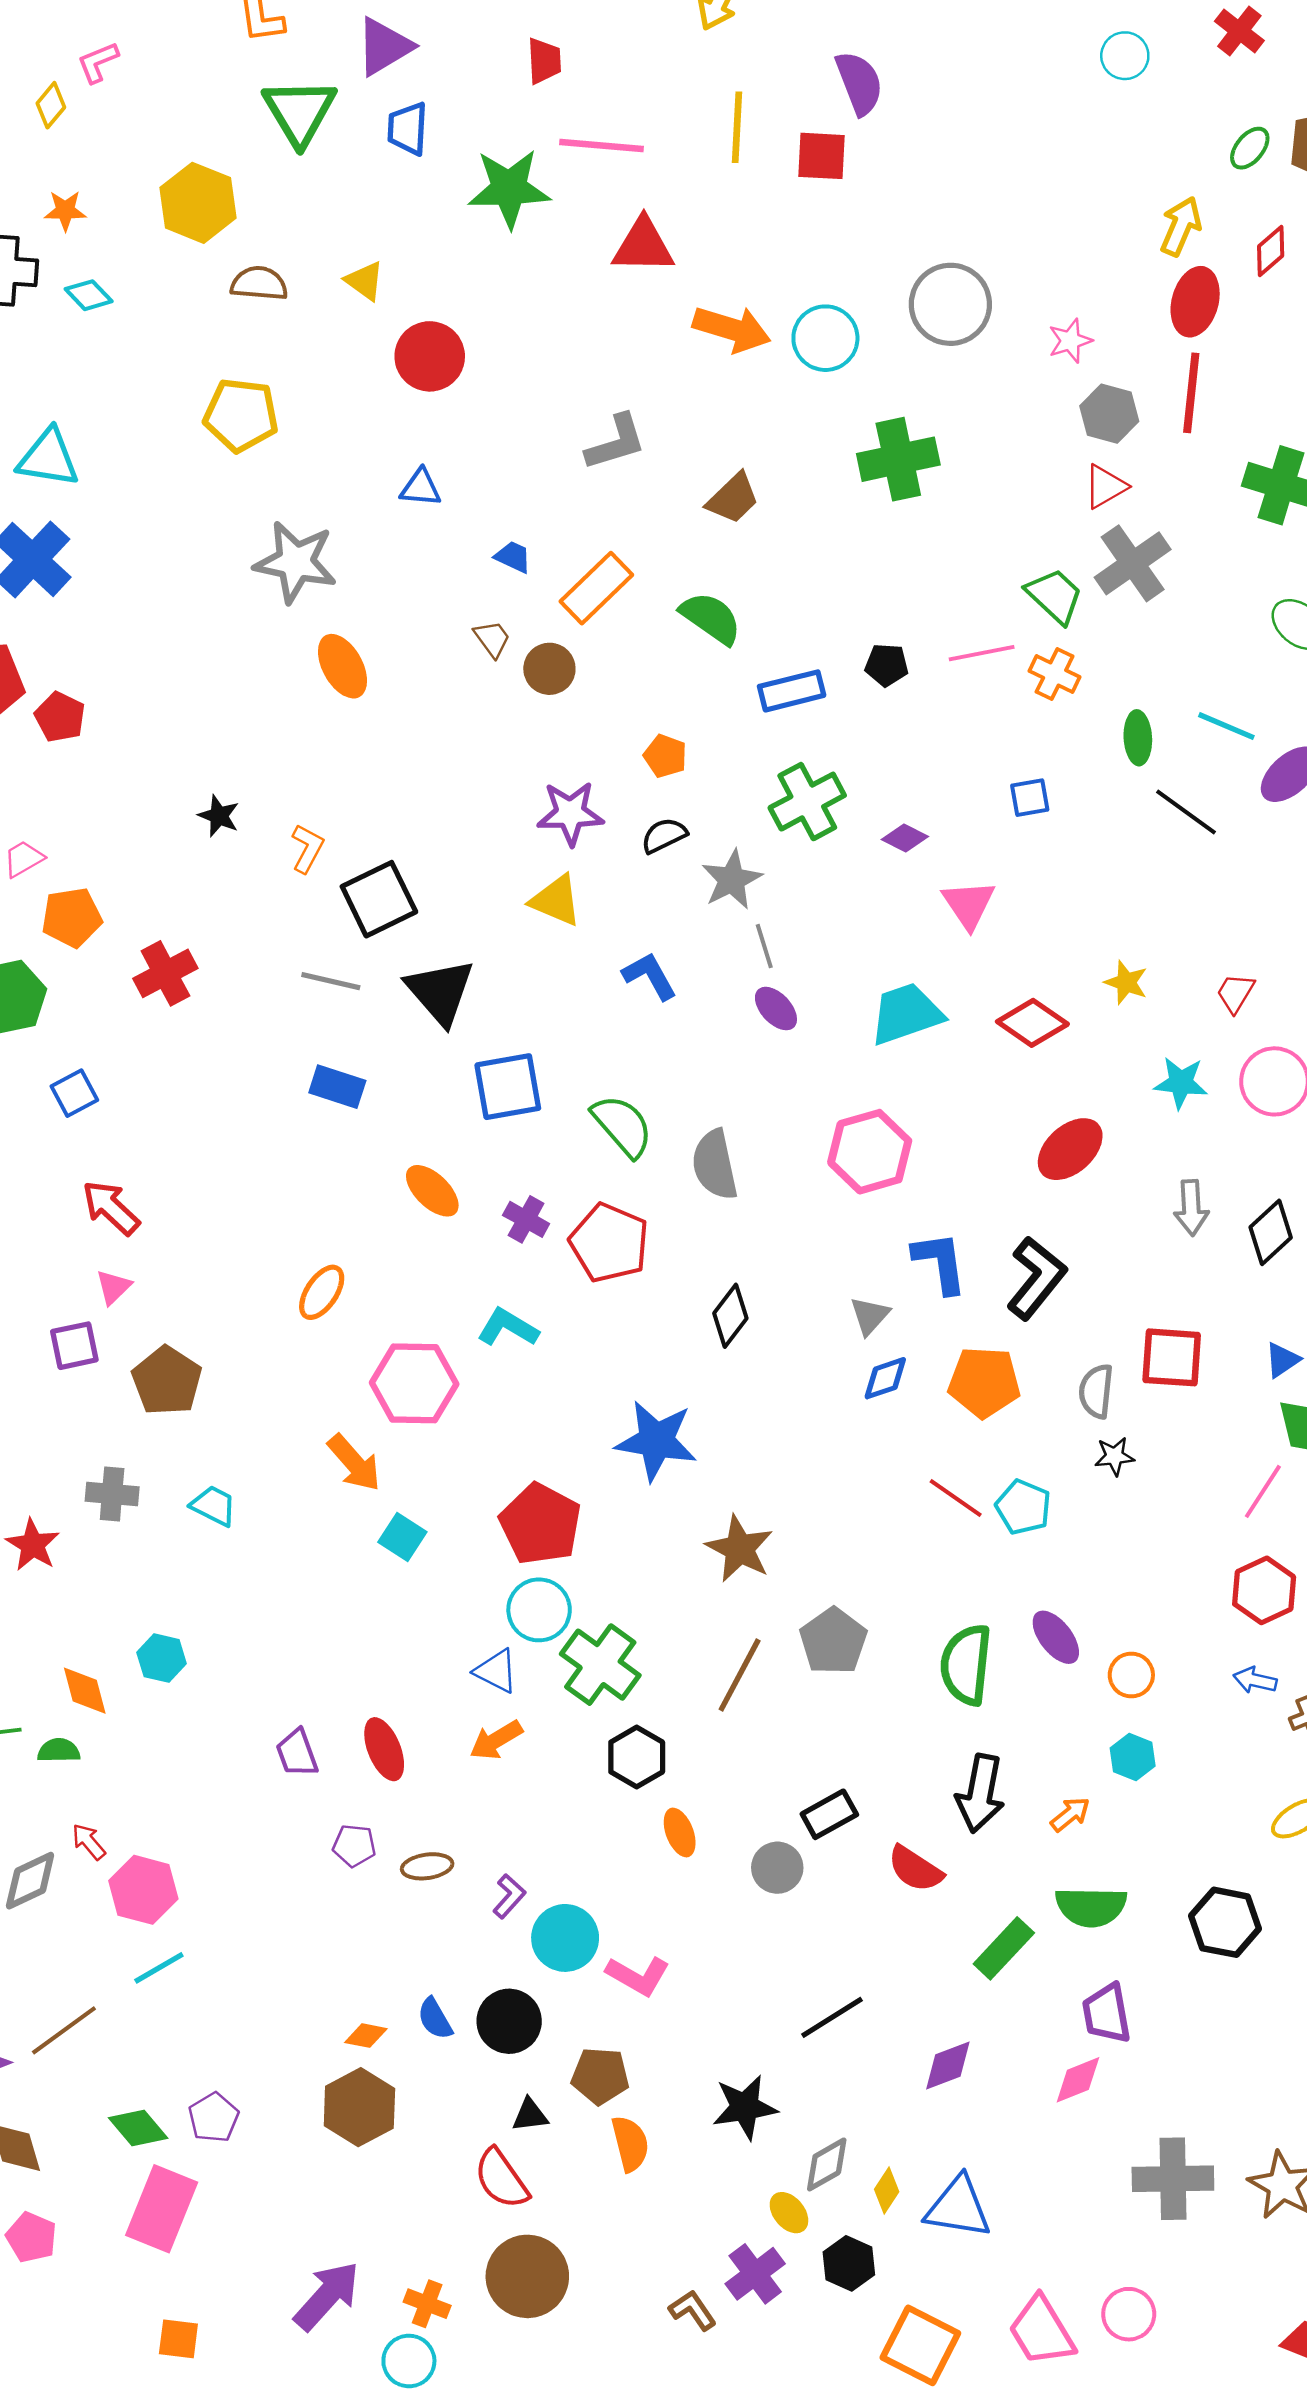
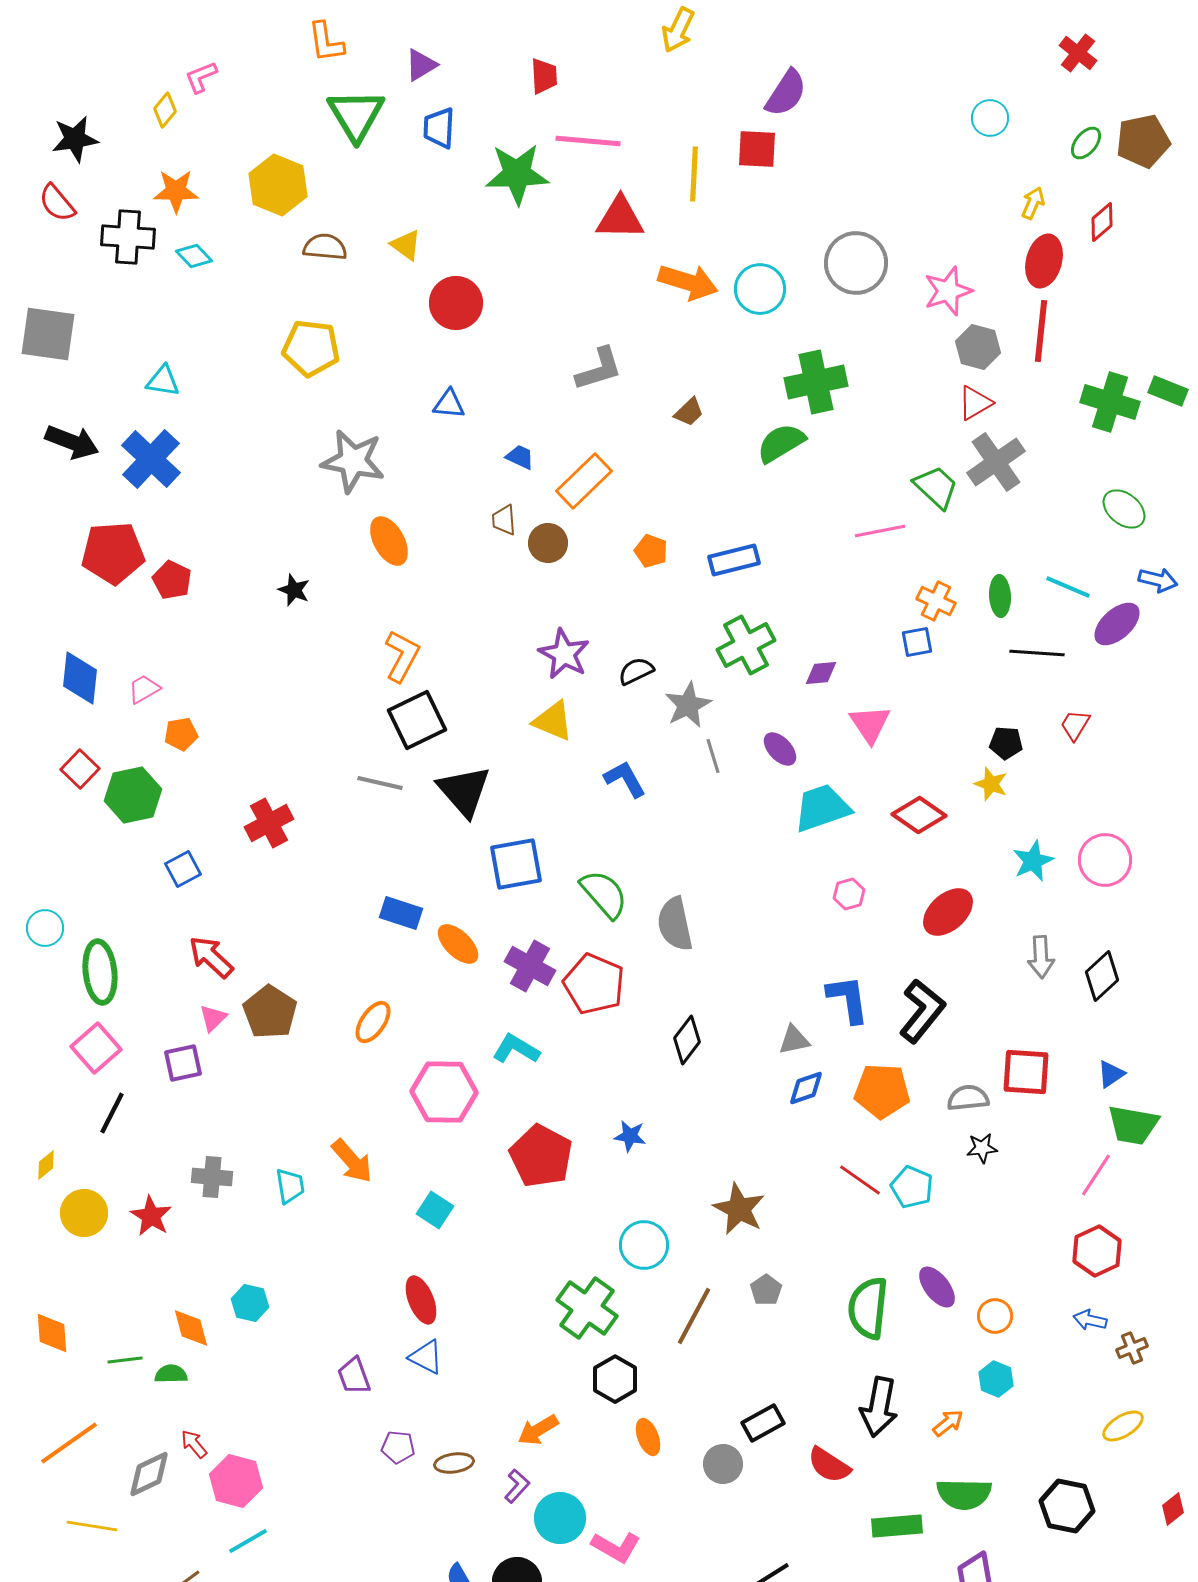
purple triangle: (384, 47) -> (421, 65), size x0.7
cyan circle: (1125, 56) -> (990, 118), moved
purple semicircle: (859, 83) -> (786, 93), turned 54
yellow line: (737, 127) -> (694, 174), moved
orange star: (65, 211) -> (176, 191), size x1.4
yellow arrow: (1181, 226) -> (1033, 203), size x0.7
pink star: (1070, 341) -> (948, 291), size x1.4
cyan triangle: (48, 458) -> (163, 381), size x0.7
brown trapezoid: (733, 498) -> (689, 412), size x0.7
green semicircle: (711, 618) -> (781, 443), moved, turned -66
brown trapezoid: (492, 639) -> (504, 520), turned -148
black pentagon: (887, 665) -> (1006, 743), moved
orange cross: (1055, 674) -> (936, 601), moved
orange pentagon: (665, 756) -> (651, 551), moved
black line: (1186, 812) -> (1037, 653), turned -32
purple star: (570, 813) -> (564, 654), turned 30
black star: (219, 816) -> (294, 590), moved
purple diamond: (905, 838) -> (821, 673), turned -32
orange L-shape: (307, 848) -> (402, 656), moved, size x1.4
orange pentagon: (72, 917) -> (181, 734), size x0.7
red cross: (165, 973) -> (269, 823), moved
red trapezoid: (1235, 993) -> (1075, 725), moved
purple ellipse: (776, 1009) -> (780, 749), moved
cyan star: (1181, 1083) -> (1033, 861), turned -30
blue rectangle: (337, 1087) -> (401, 913), moved
pink hexagon: (870, 1152) -> (849, 894), moved, size x0.5
purple cross: (526, 1219) -> (530, 966), size x1.4
gray triangle: (870, 1316) -> (794, 1040), turned 36
brown pentagon: (167, 1381) -> (270, 1012), moved
gray semicircle: (1096, 1391) -> (968, 1098), turned 78
blue star: (656, 1441) -> (630, 1136), size x0.5
orange arrow: (354, 1463) -> (352, 1161), moved
cyan trapezoid: (214, 1506) -> (290, 1186), turned 54
red pentagon: (540, 1524) -> (541, 1156), moved
brown star: (740, 1549) -> (739, 1209), moved
cyan circle: (539, 1610) -> (644, 1245), moved
gray pentagon: (833, 1641) -> (766, 1290), size x0.6
blue triangle: (496, 1671) -> (426, 1357), moved
orange arrow: (496, 1740) -> (538, 1430), moved
red ellipse: (384, 1749) -> (421, 1300), moved
green rectangle: (1004, 1948) -> (897, 1526), turned 42

